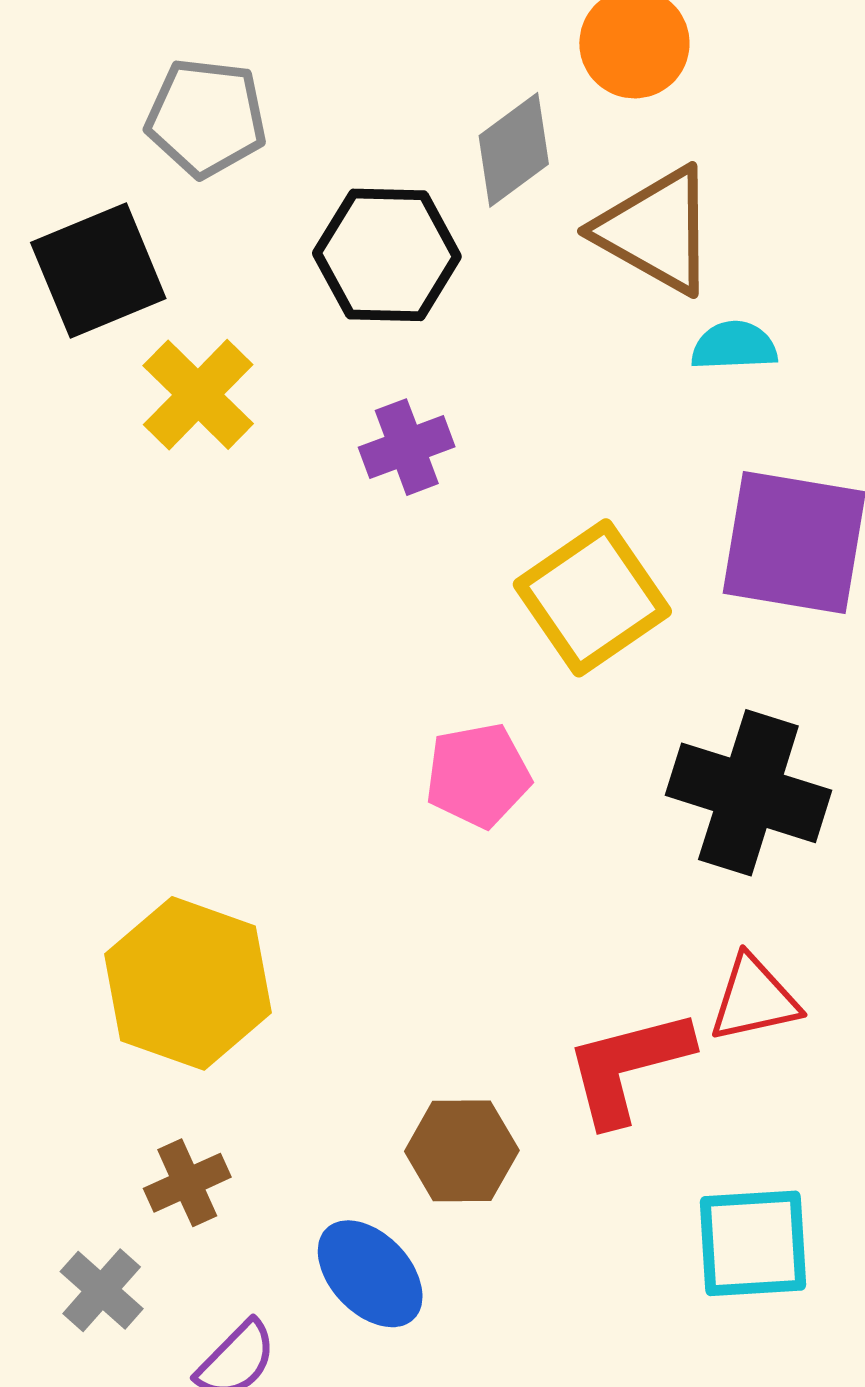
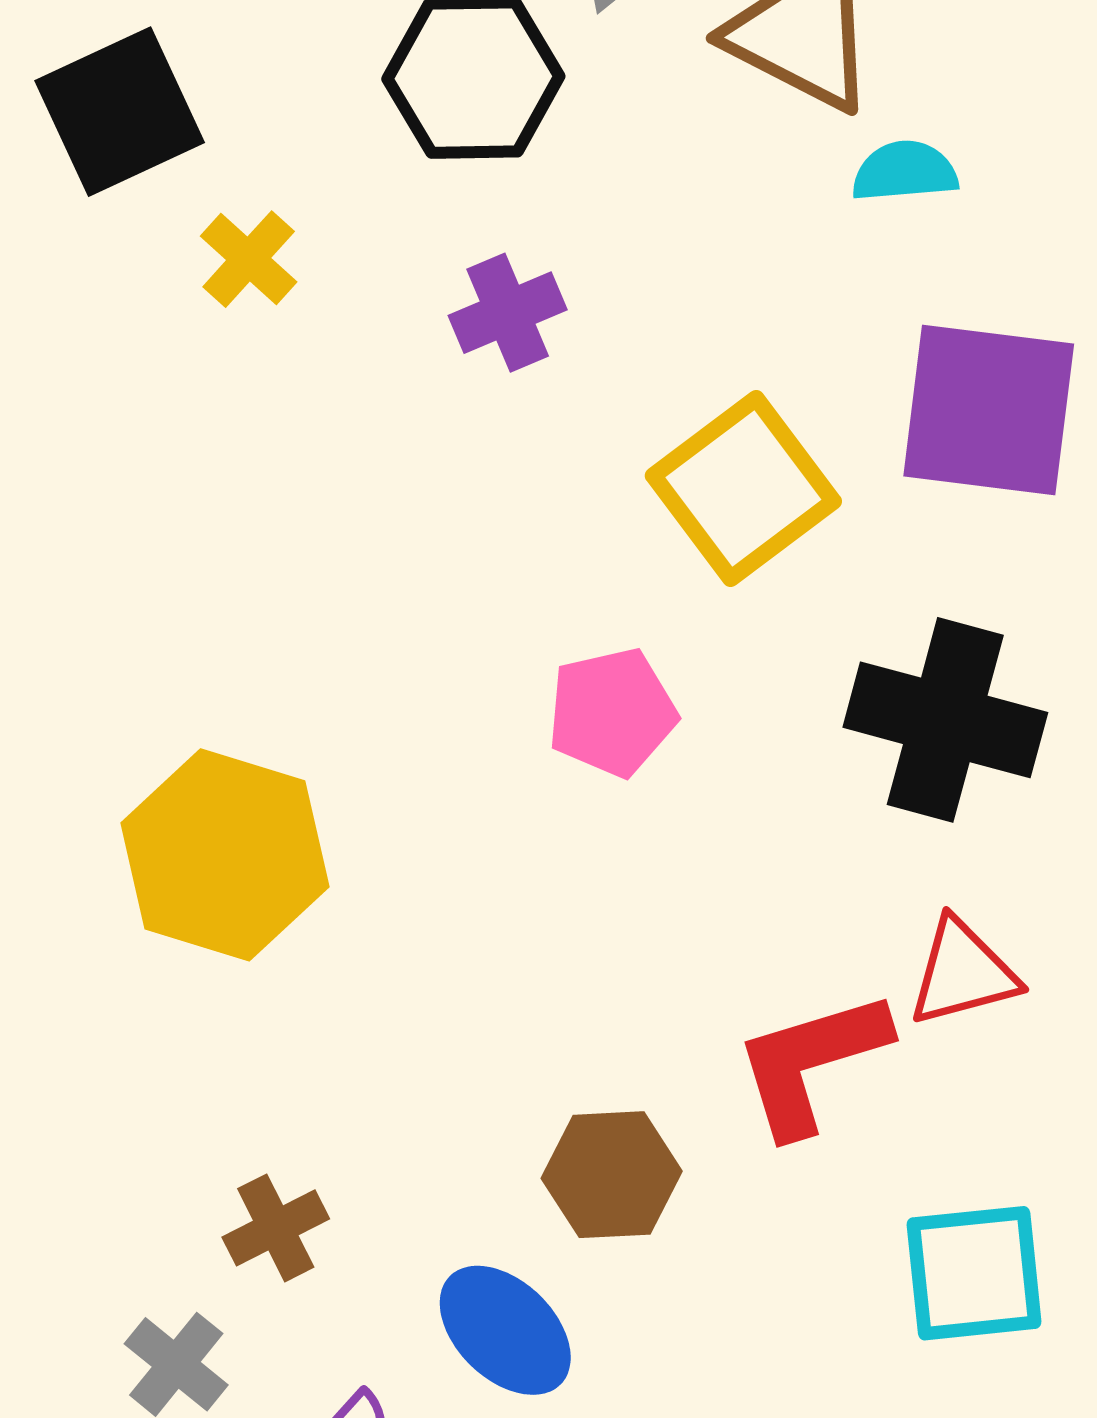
yellow cross: (198, 395) -> (249, 259), size x0.7
yellow hexagon: (188, 983) -> (225, 855), moved

